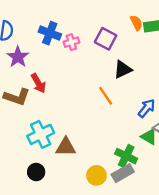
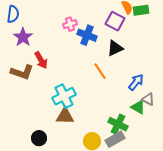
blue cross: (50, 33) -> (87, 35), moved
purple square: (106, 39) -> (115, 21), moved
cyan cross: (41, 134) -> (64, 96), moved

